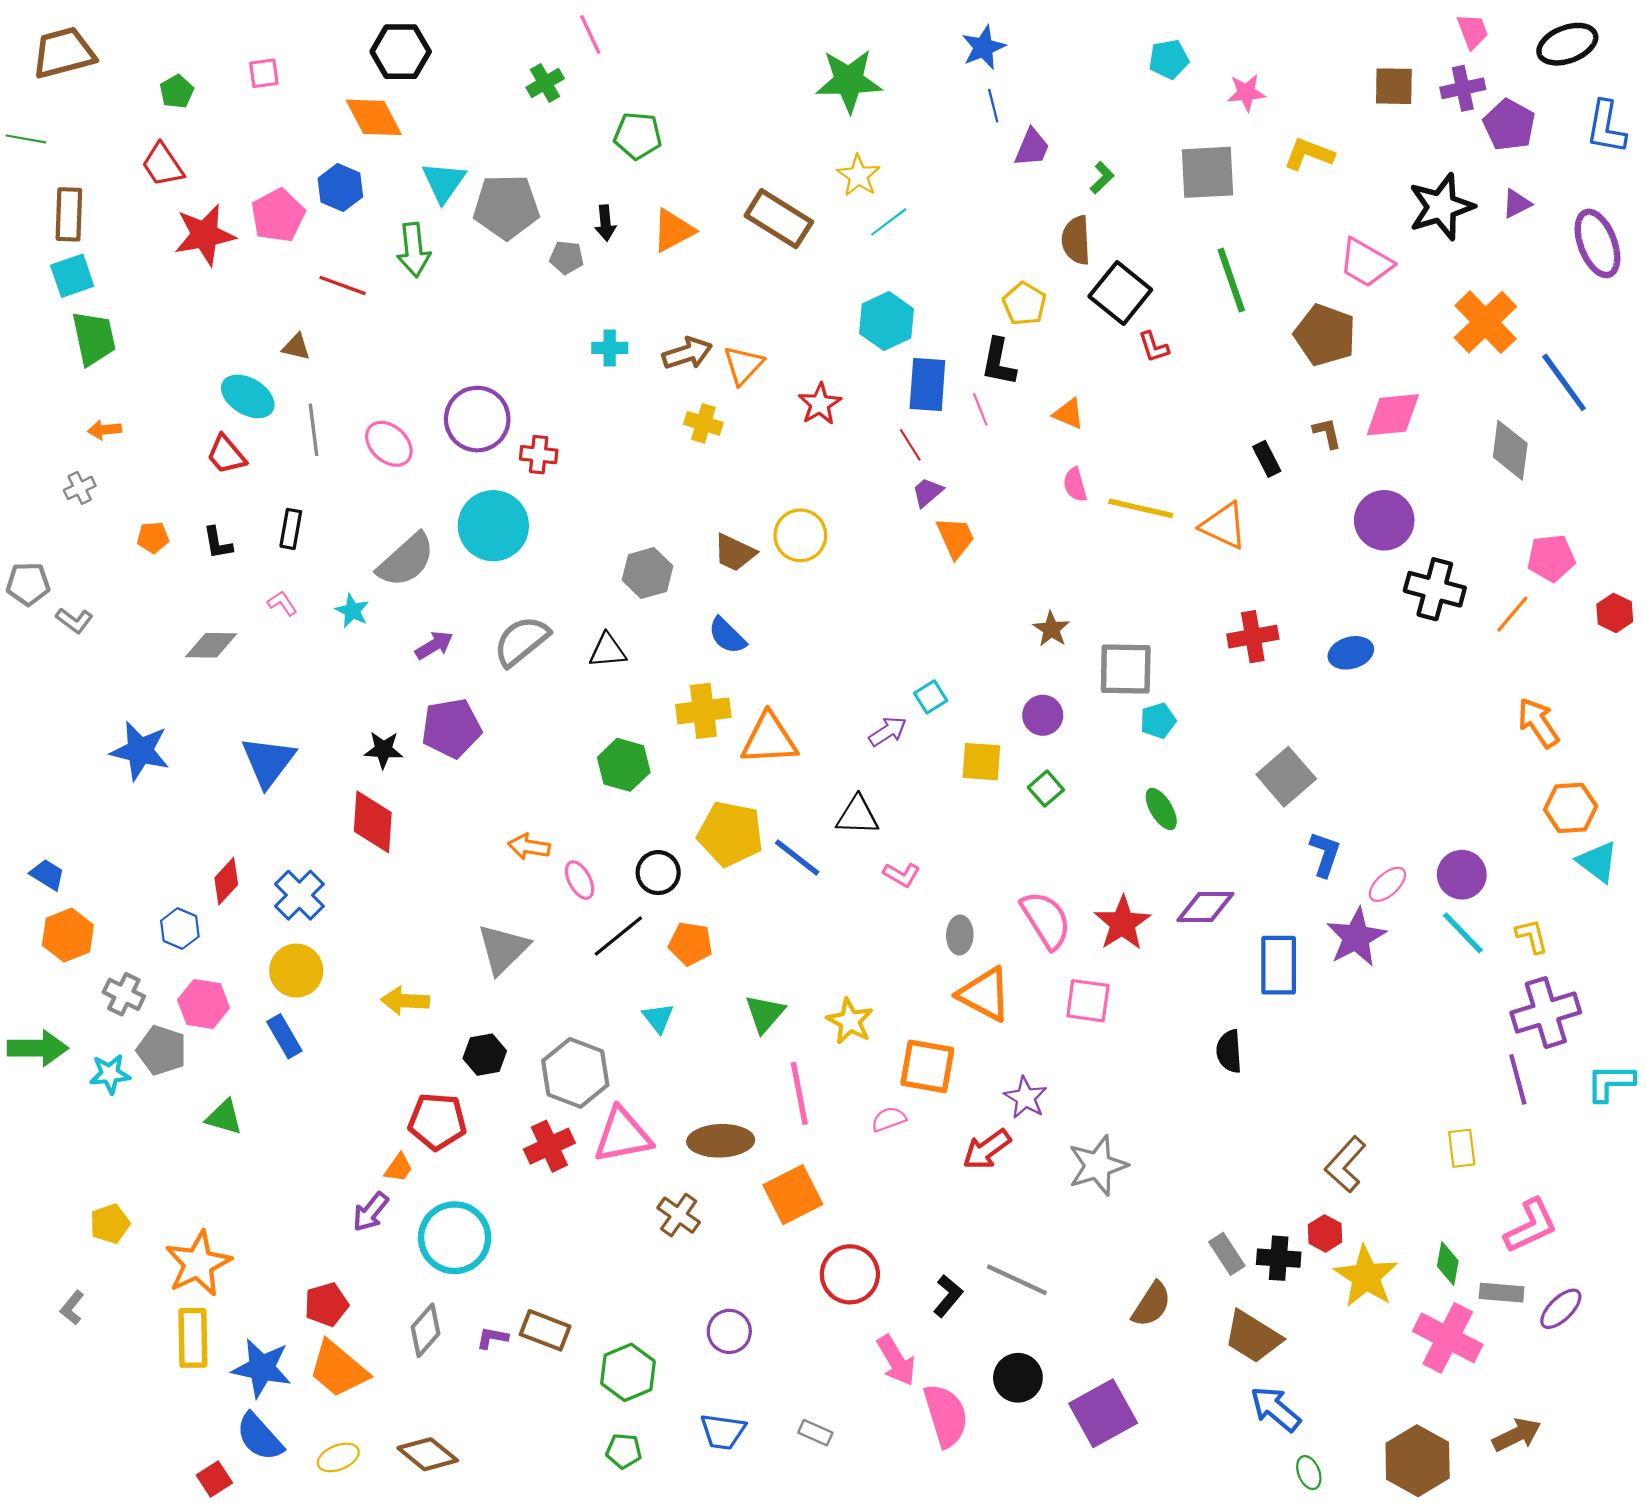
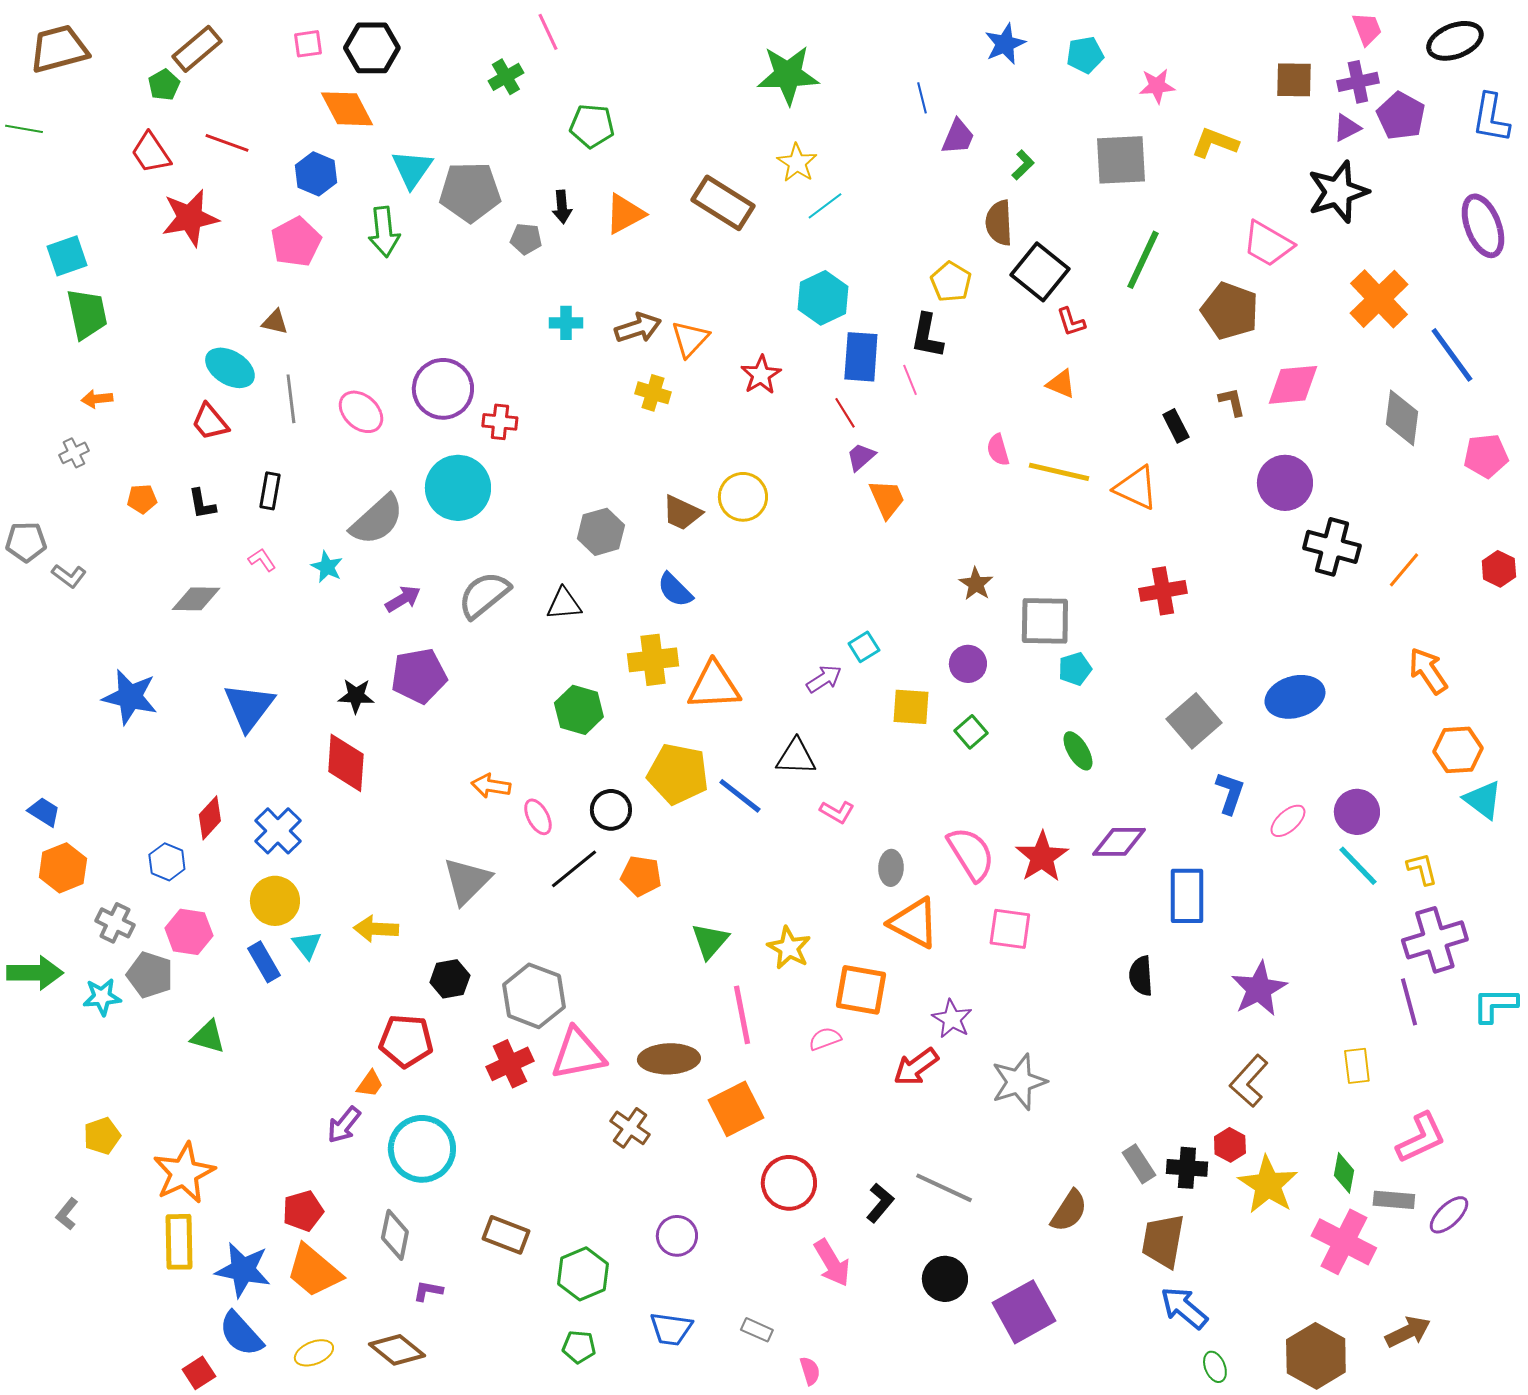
blue star: (983, 47) -> (1005, 44), moved
pink square: (264, 73) -> (308, 44), moved
purple triangle: (1517, 204) -> (1347, 128), moved
brown rectangle: (69, 214) -> (197, 49), moved, turned 48
pink pentagon: (278, 215) -> (296, 242), moved
green line: (1231, 280) -> (1143, 260), turned 44
red line: (343, 285) -> (227, 143), moved
orange triangle: (1069, 414) -> (1061, 384), moved
pink pentagon: (1551, 558) -> (1486, 456), moved
blue ellipse: (1351, 653) -> (1295, 697), moved, size x1.4
purple star: (1356, 937) -> (1259, 989), moved
cyan triangle: (658, 1018) -> (307, 945), moved
gray diamond: (425, 1330) -> (395, 1235), turned -30
brown trapezoid: (1253, 1337) -> (1163, 1241), turned 68
purple L-shape: (492, 1338) -> (428, 1291), moved
pink semicircle: (946, 1415) -> (810, 1371), moved, size x0.5

